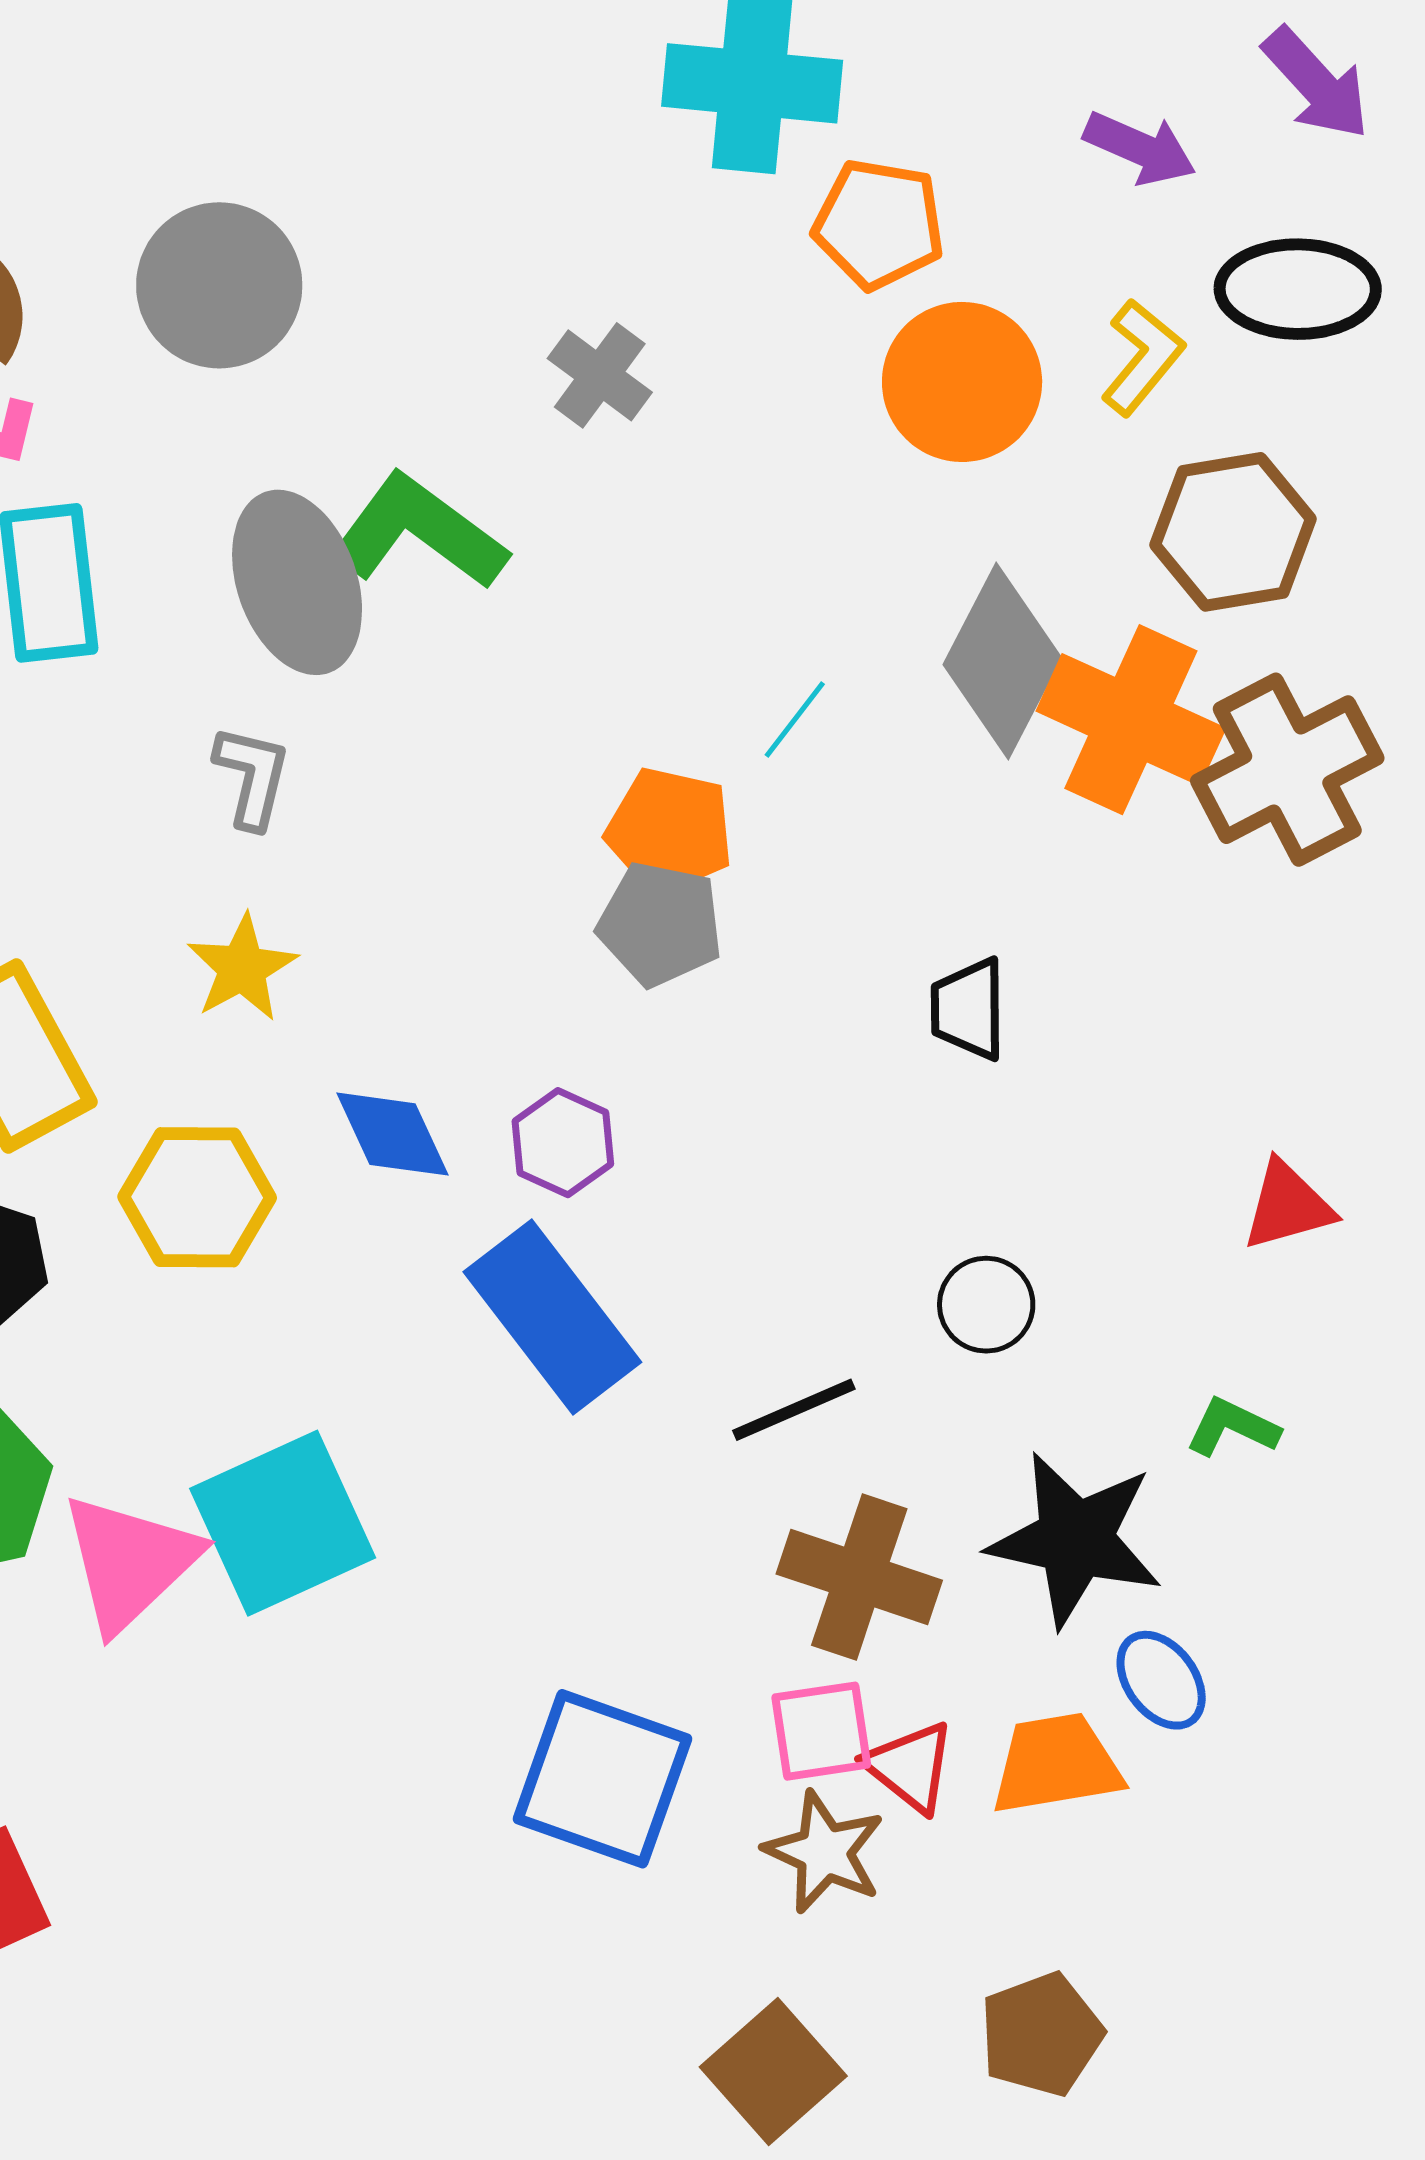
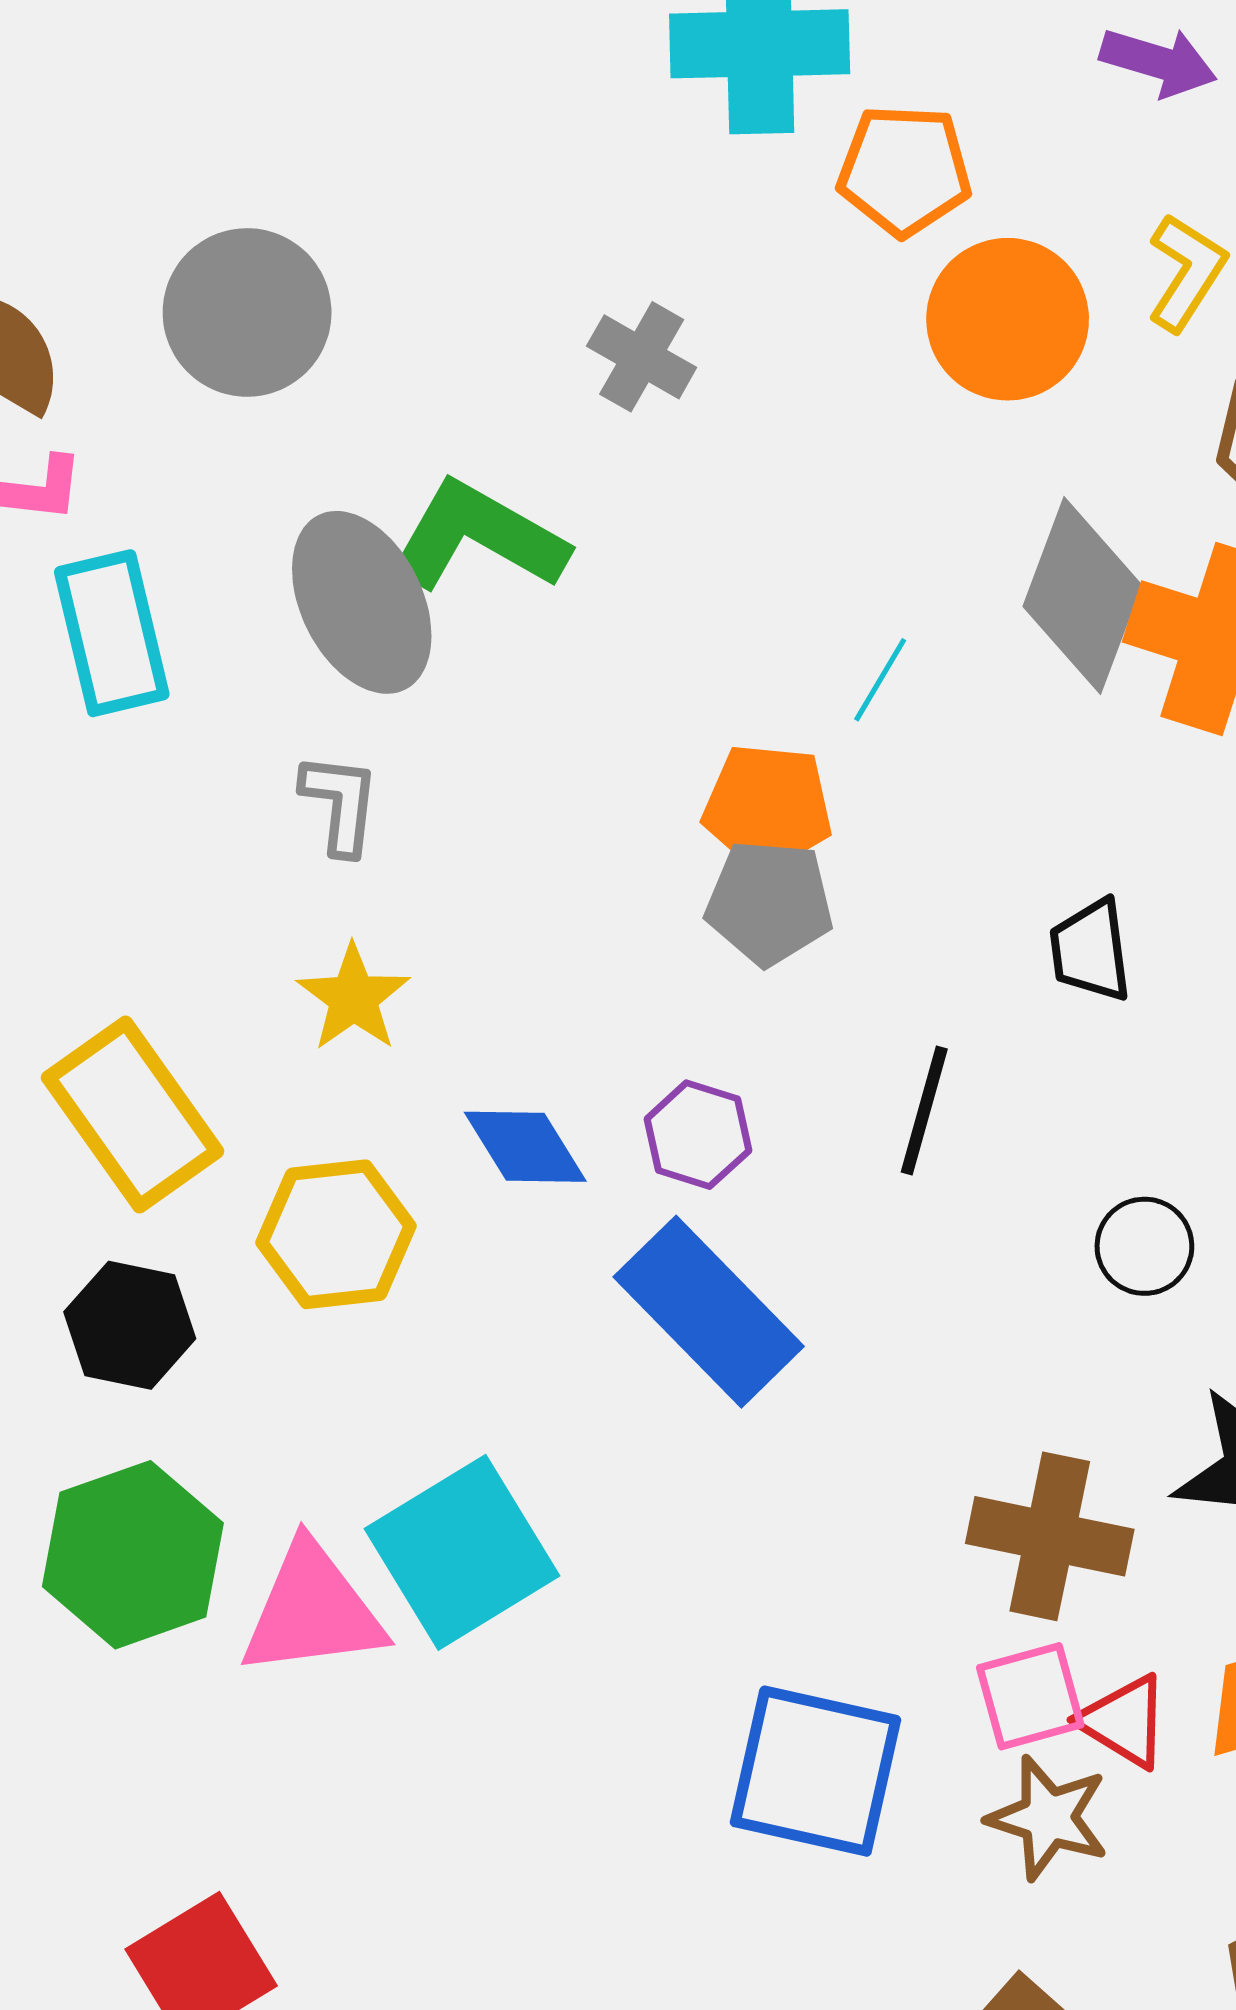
black line: (794, 1410) -> (924, 1110), moved, turned -44
pink triangle: (130, 1562) -> (313, 1610), turned 43

